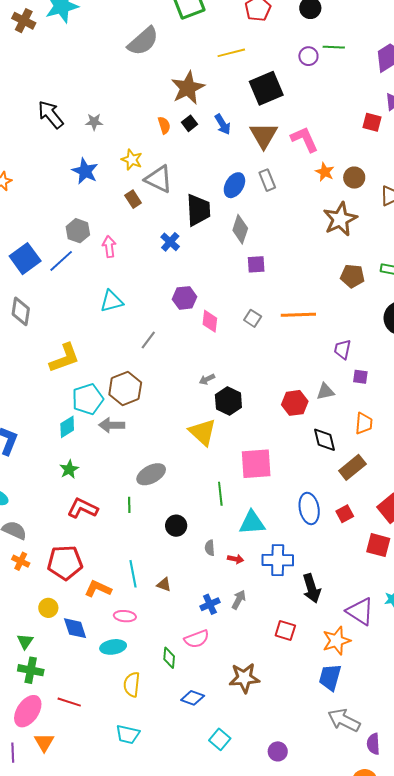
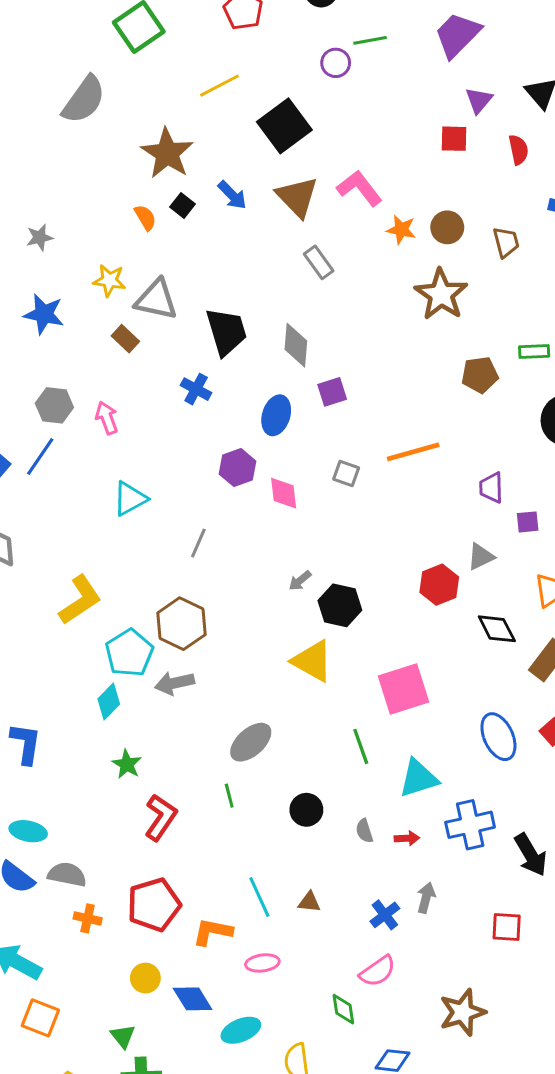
blue ellipse: (234, 185) -> (276, 415), moved
red L-shape: (83, 508) -> (161, 817), turned 112
cyan ellipse: (113, 647) -> (241, 1030), moved

